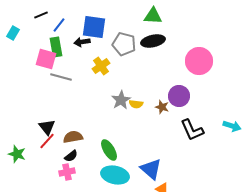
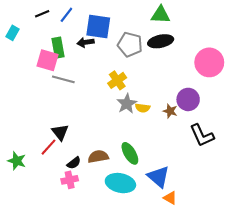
blue line: (59, 25) -> (66, 15), moved
yellow cross: (101, 66) -> (117, 80), moved
black triangle: (47, 127) -> (60, 132), moved
brown semicircle: (73, 137) -> (98, 157), moved
green ellipse: (109, 150) -> (130, 153), moved

